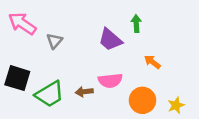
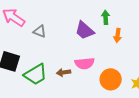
gray triangle: (55, 41) -> (40, 31), turned -48
orange arrow: (152, 62) -> (118, 35), moved, turned -120

